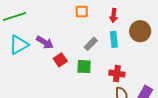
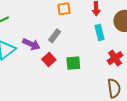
gray rectangle: (91, 44) -> (55, 36), moved
red cross: (117, 74) -> (115, 58), moved, turned -35

